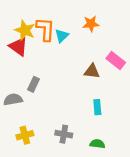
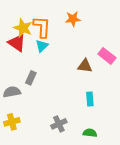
orange star: (91, 24) -> (73, 19), moved
cyan triangle: (62, 36) -> (42, 46), moved
gray cross: (64, 134) -> (59, 124), turned -35
yellow cross: (25, 135) -> (12, 122), moved

